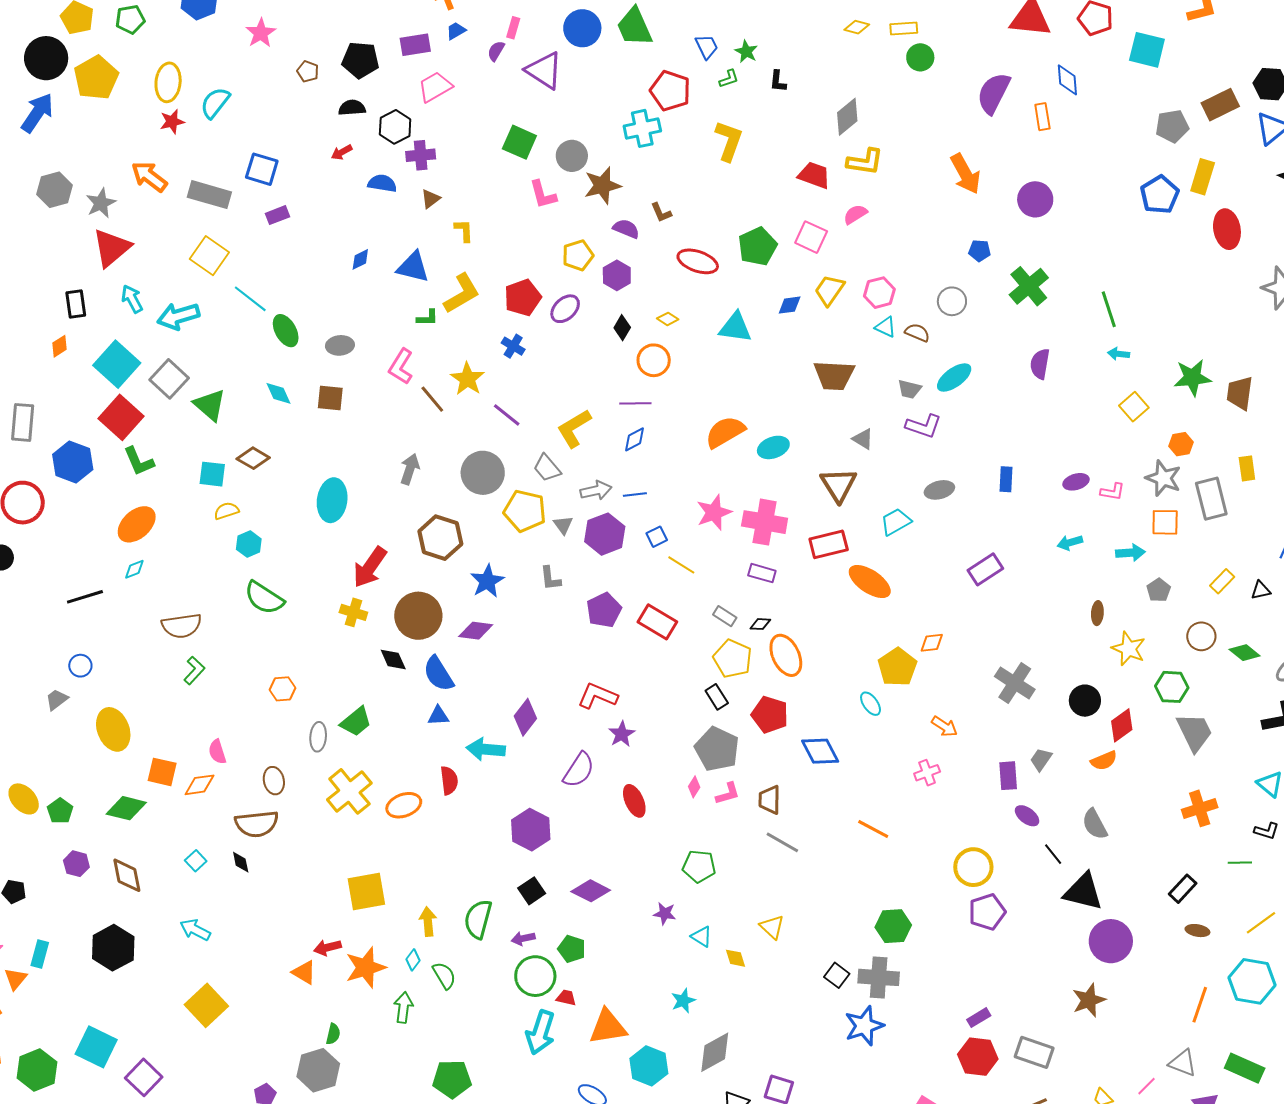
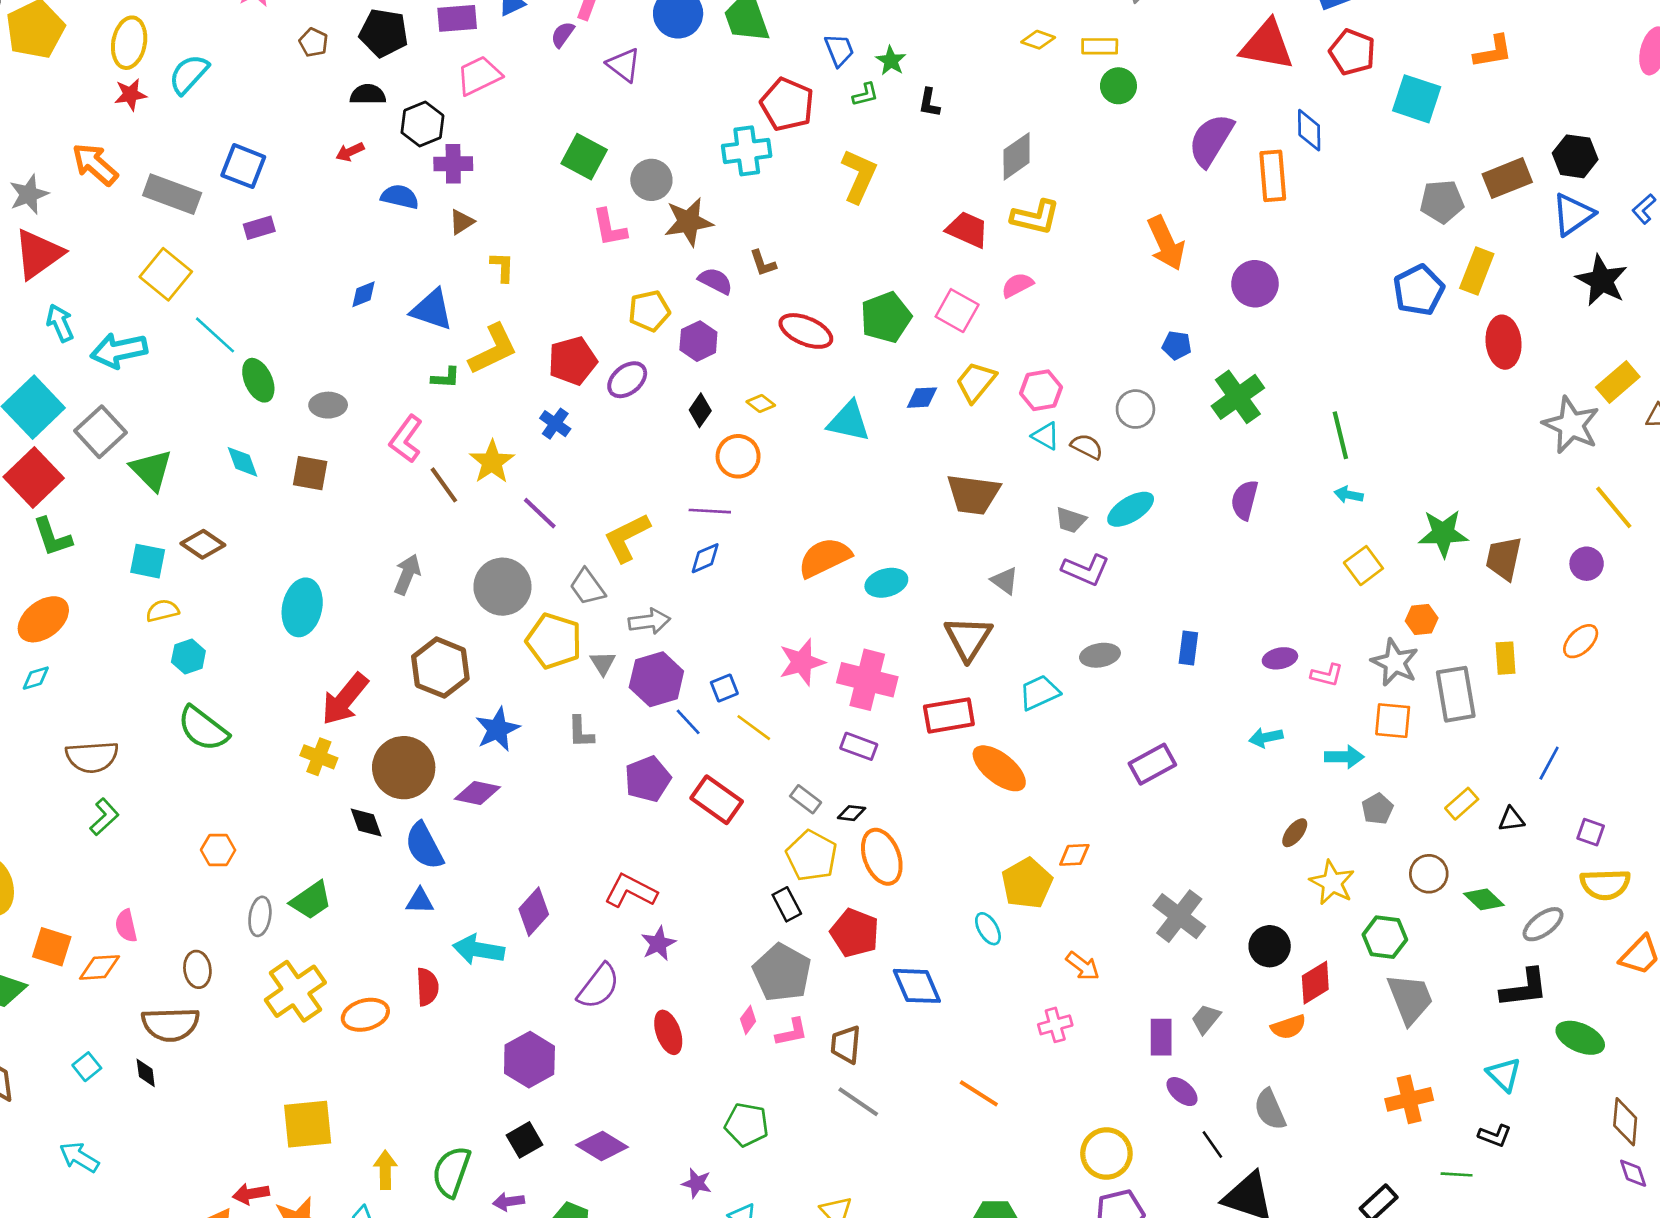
purple triangle: (544, 70) -> (624, 65), size x0.7
orange rectangle: (1042, 117) -> (1273, 176), size x1.4
blue line: (635, 495) -> (688, 722), moved, turned 50
brown ellipse: (1097, 613) -> (1295, 833), turned 30

